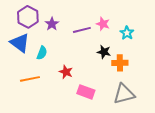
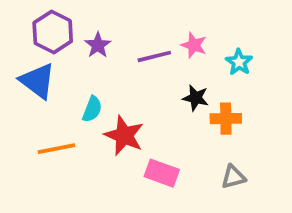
cyan semicircle: (42, 53) -> (92, 109), moved
red star: (66, 72) -> (124, 135), size x1.5
gray triangle: (124, 94) -> (233, 177), size x0.6

